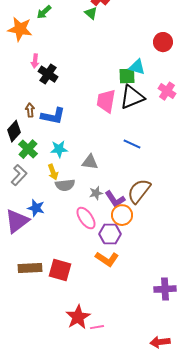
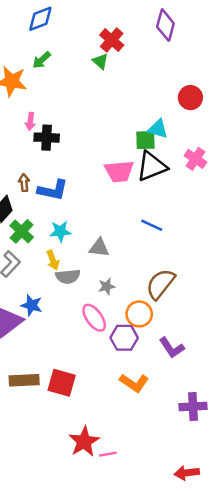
black cross: (48, 74) -> (47, 138), turned -30
pink trapezoid: (106, 101) -> (119, 171), turned -105
purple L-shape: (115, 199) -> (172, 348), moved
orange L-shape: (107, 259) -> (134, 383), moved

